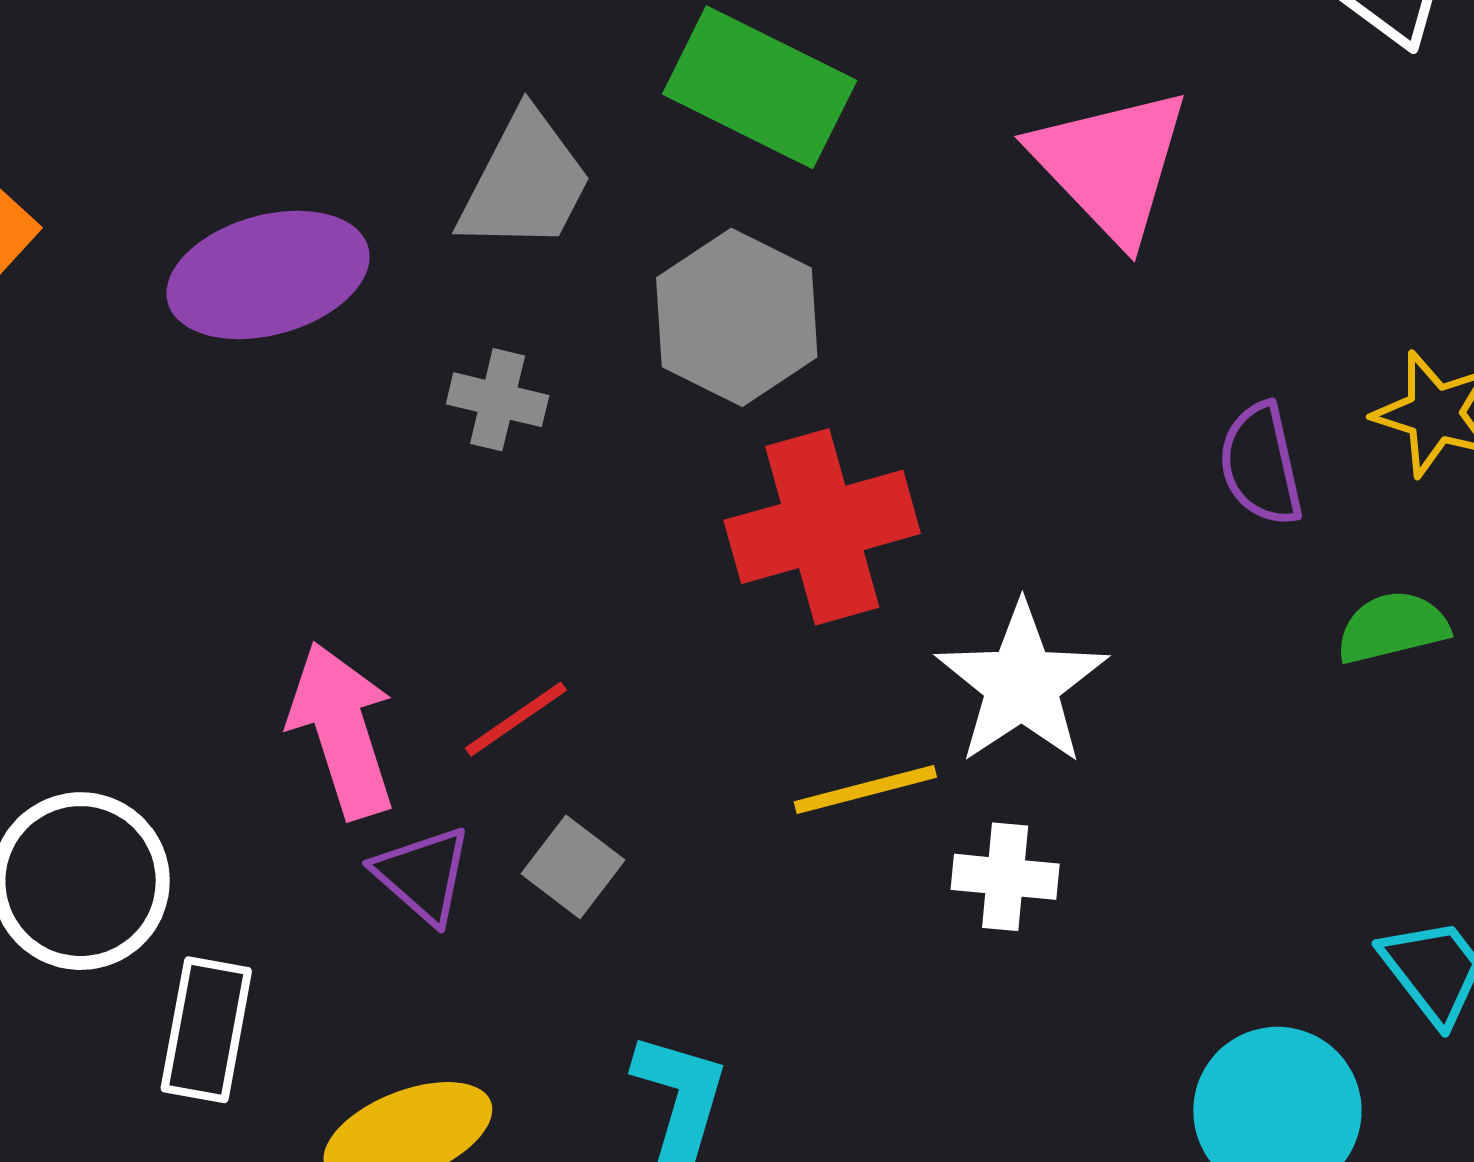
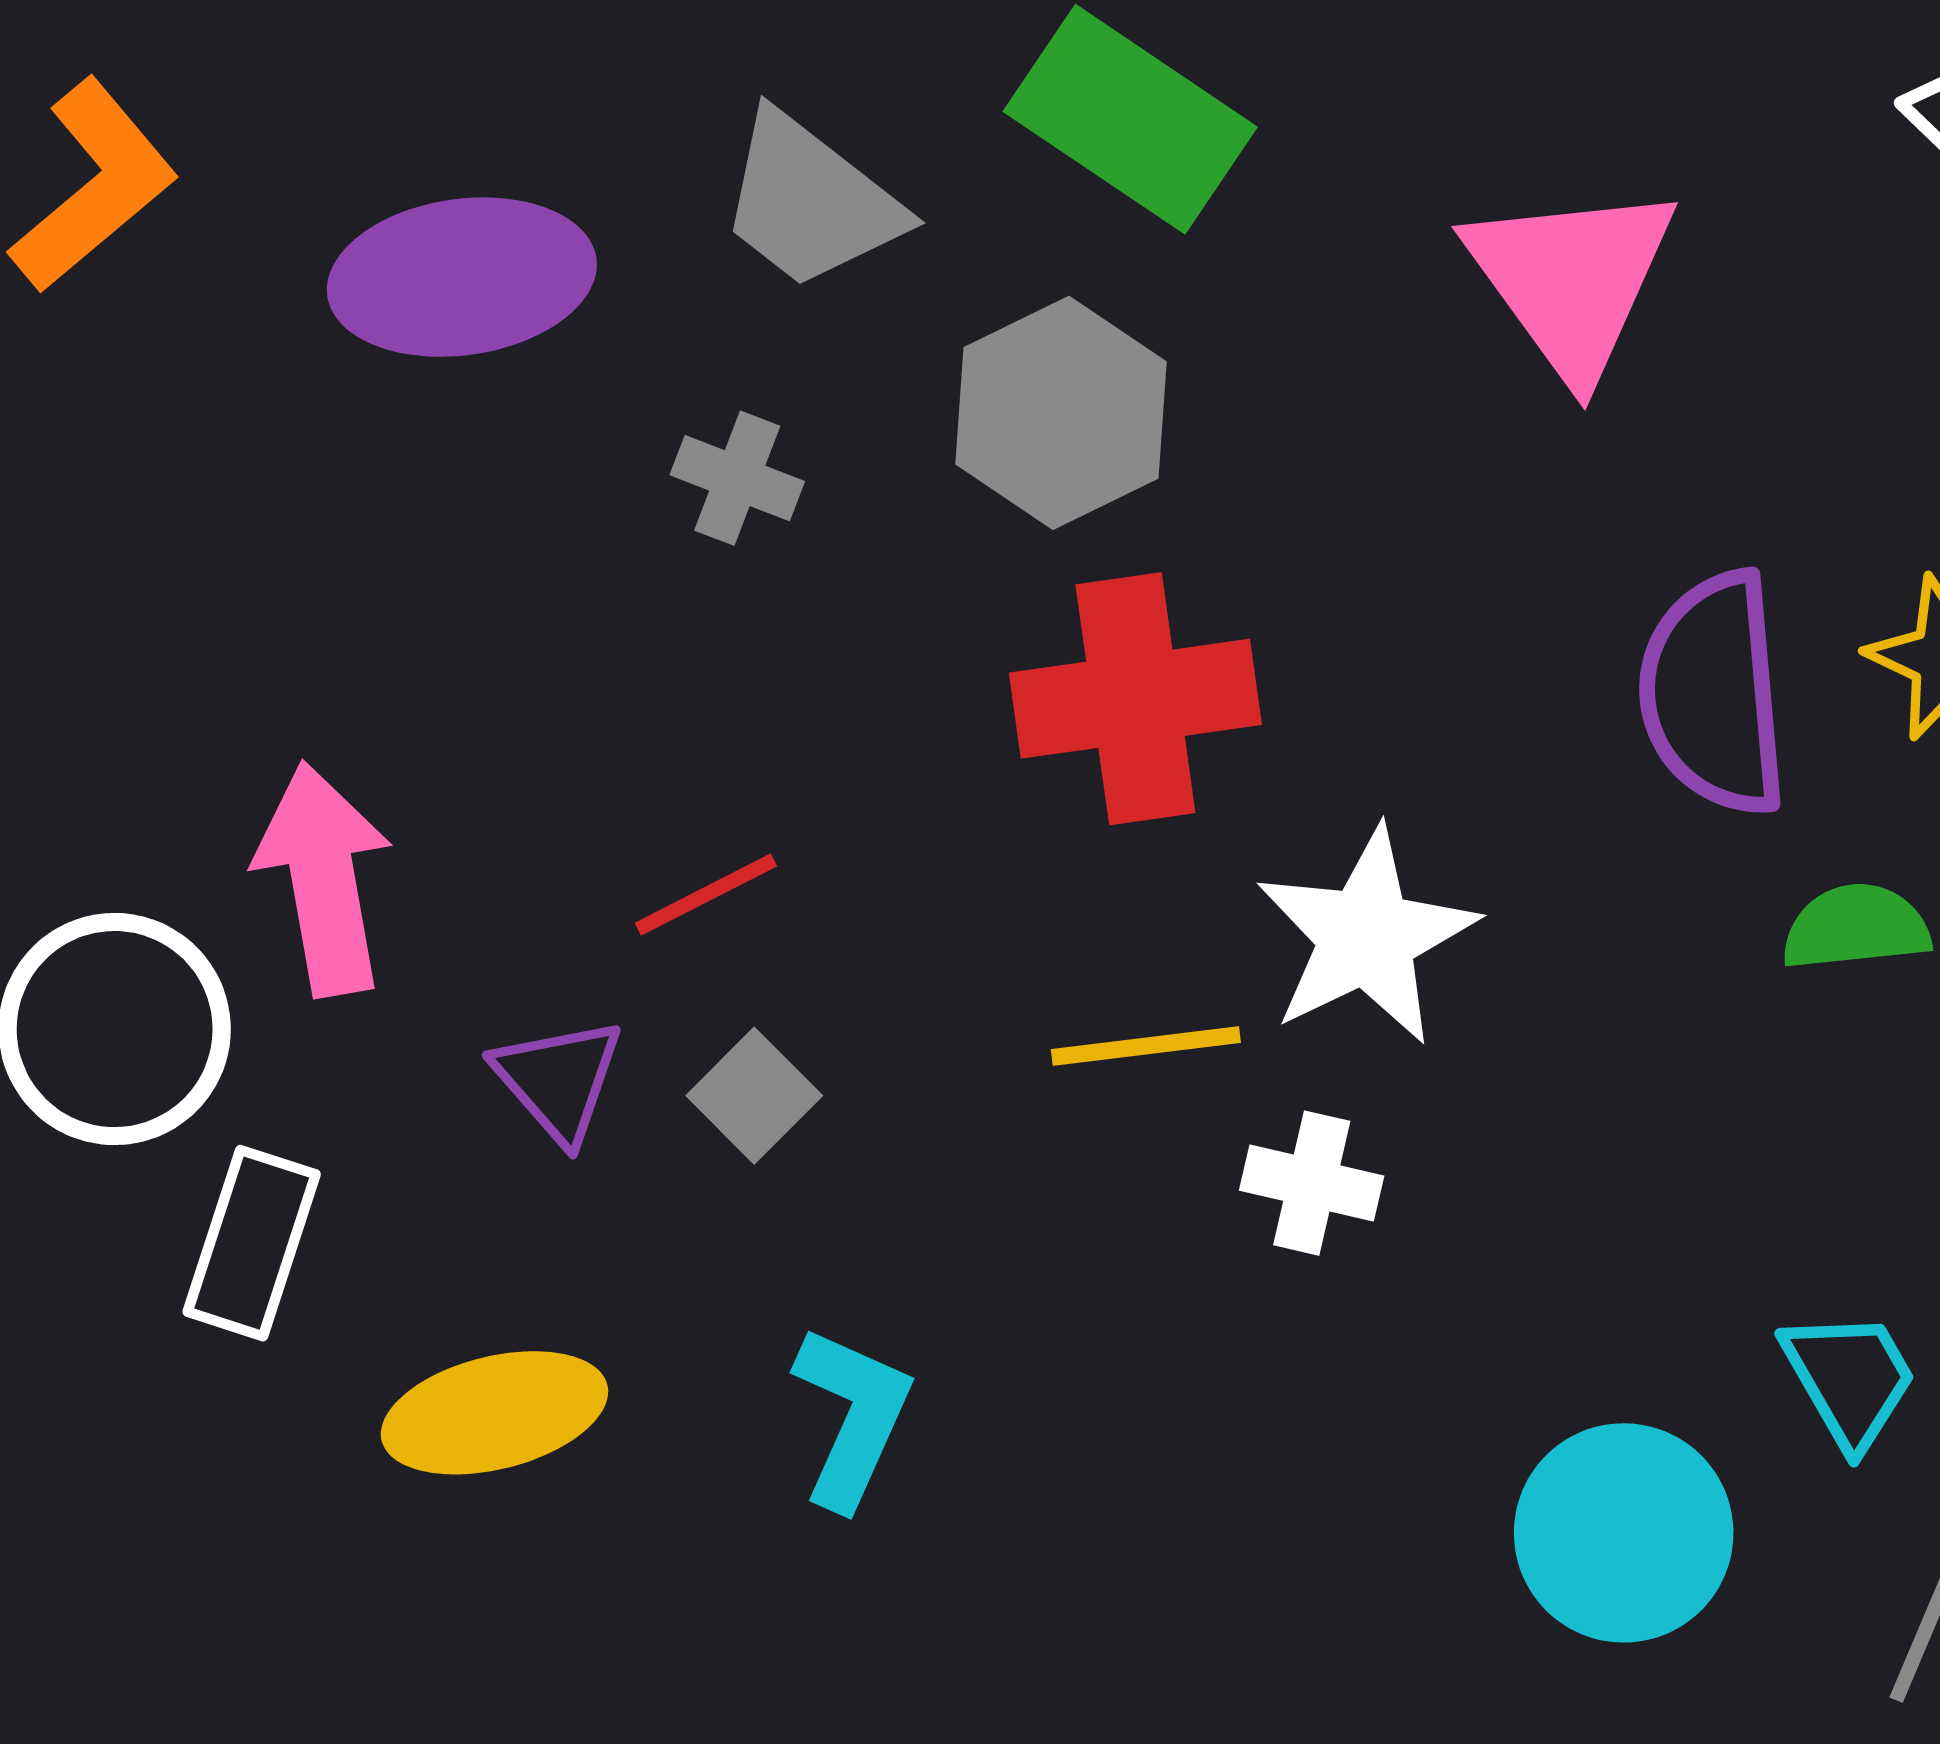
gray trapezoid: (525, 182) -> (810, 201), turned 93
purple semicircle: (1261, 464) -> (1714, 694), size x1.5
pink arrow: (342, 730) -> (323, 879), moved

